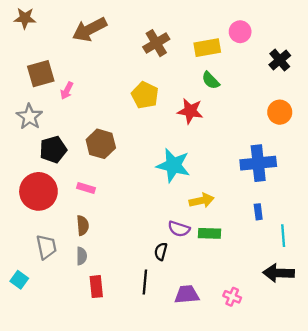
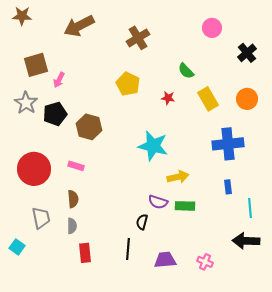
yellow rectangle: (207, 48) -> (208, 99), moved, turned 70
red star: (190, 111) -> (168, 98), size x0.6
black pentagon: (53, 150) -> (55, 114), moved

